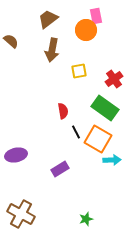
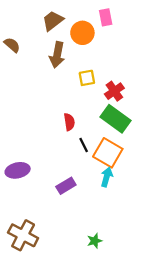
orange circle: (86, 30) -> (82, 33), moved
red cross: (114, 79) -> (114, 91), moved
cyan arrow: (112, 160) -> (107, 177), moved, turned -72

